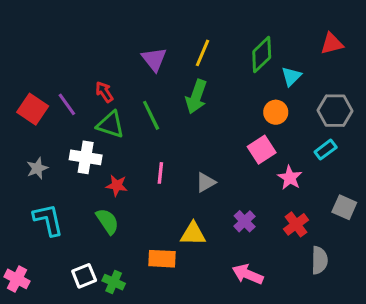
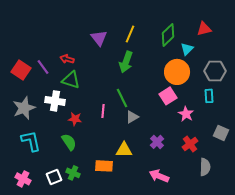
red triangle: (332, 44) -> (204, 29), moved
red arrow: (104, 92) -> (67, 59), turned -40
orange circle: (276, 112) -> (177, 72), size x1.6
green line: (151, 115) -> (122, 98), moved
cyan rectangle: (326, 150) -> (209, 96), turned -56
gray star: (37, 168) -> (24, 108), size x1.6
pink cross: (17, 279) -> (23, 179), moved
green cross: (114, 282) -> (73, 173), moved

